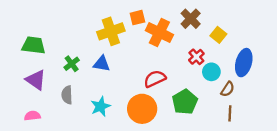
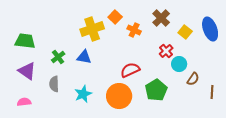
orange square: (137, 18) -> (115, 17), turned -32
orange cross: (159, 33) -> (134, 30), size x0.6
blue ellipse: (244, 63) -> (210, 29), moved, turned -35
brown line: (230, 113) -> (212, 92), moved

